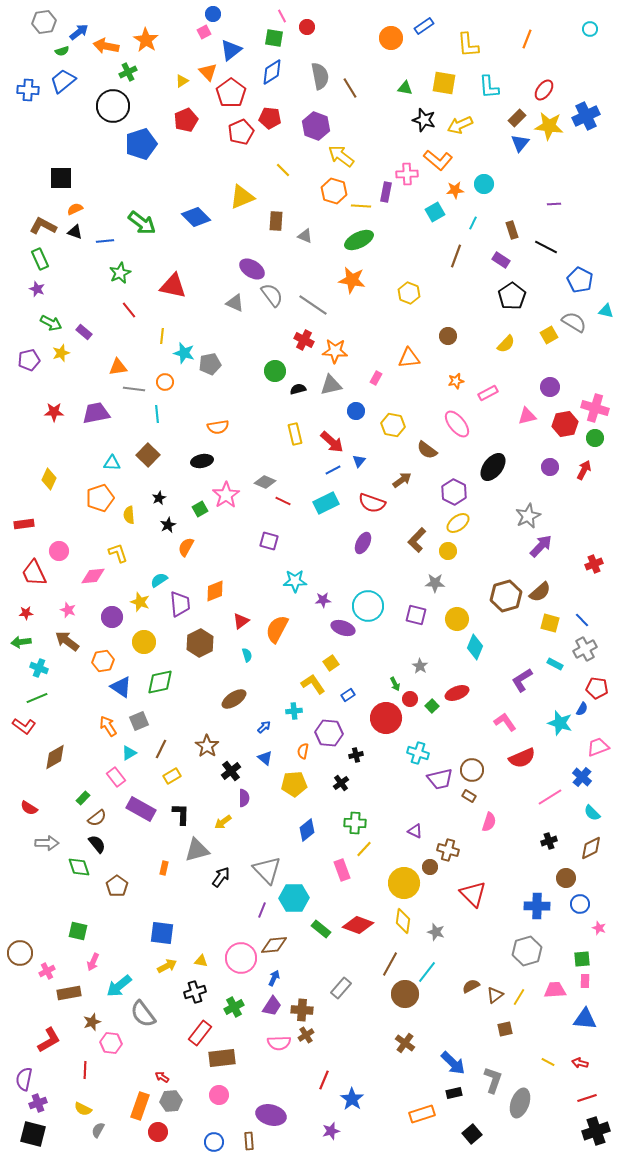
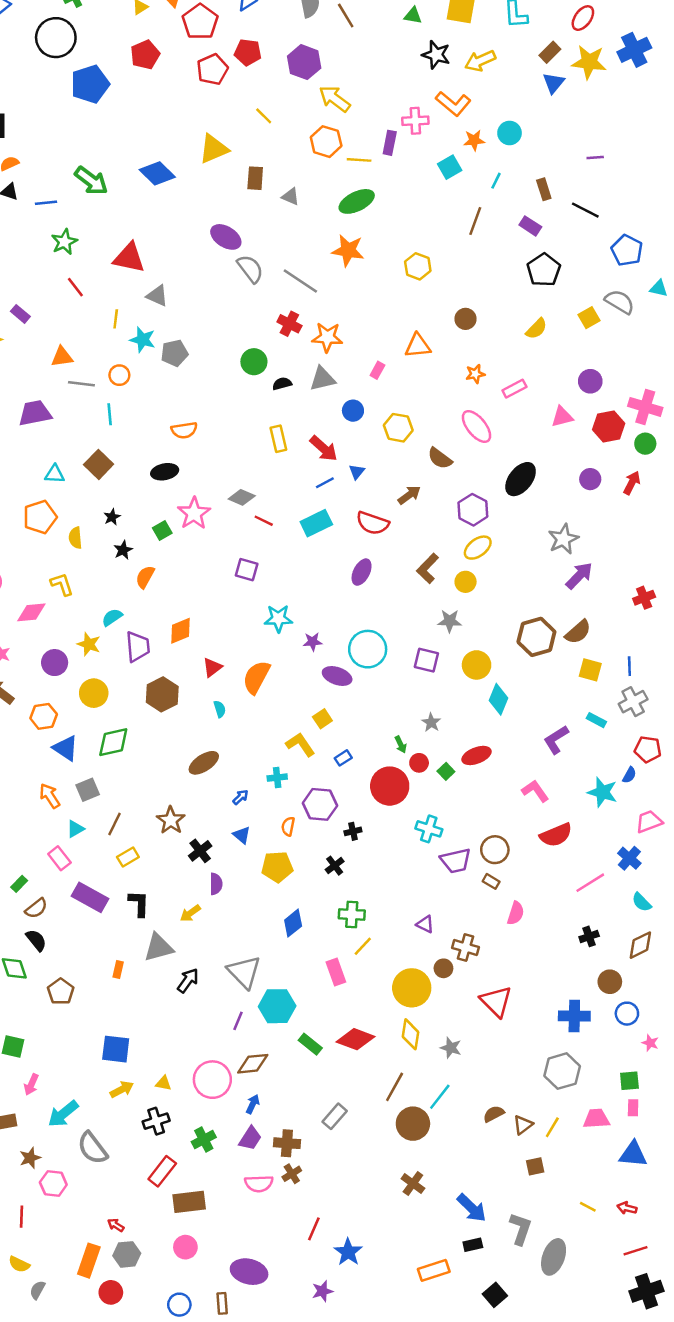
gray triangle: (235, 303) -> (157, 296), moved
blue line: (582, 620) -> (629, 666), turned 42

